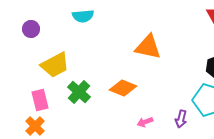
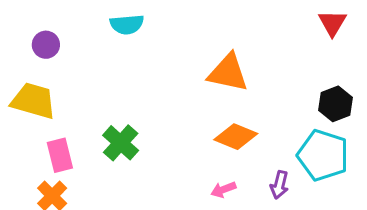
yellow trapezoid: (55, 65) -> (33, 101), moved, turned -136
orange diamond: (123, 88) -> (236, 137), moved

